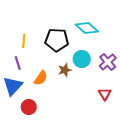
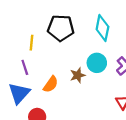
cyan diamond: (87, 28) -> (102, 28), turned 60
black pentagon: (57, 40) -> (61, 28), moved

